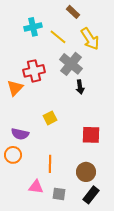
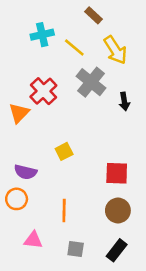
red cross: (34, 71) -> (43, 91), turned -30
black arrow: (80, 87) -> (124, 101), moved
brown circle: (86, 172) -> (118, 210), moved
pink triangle: (36, 187) -> (33, 240), moved

